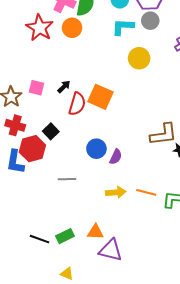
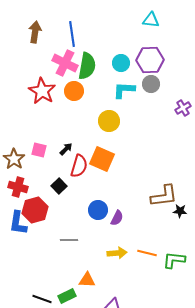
yellow circle: (139, 58) -> (109, 121), moved
black square: (51, 131) -> (59, 186), moved
orange triangle: (95, 232) -> (87, 280), moved

